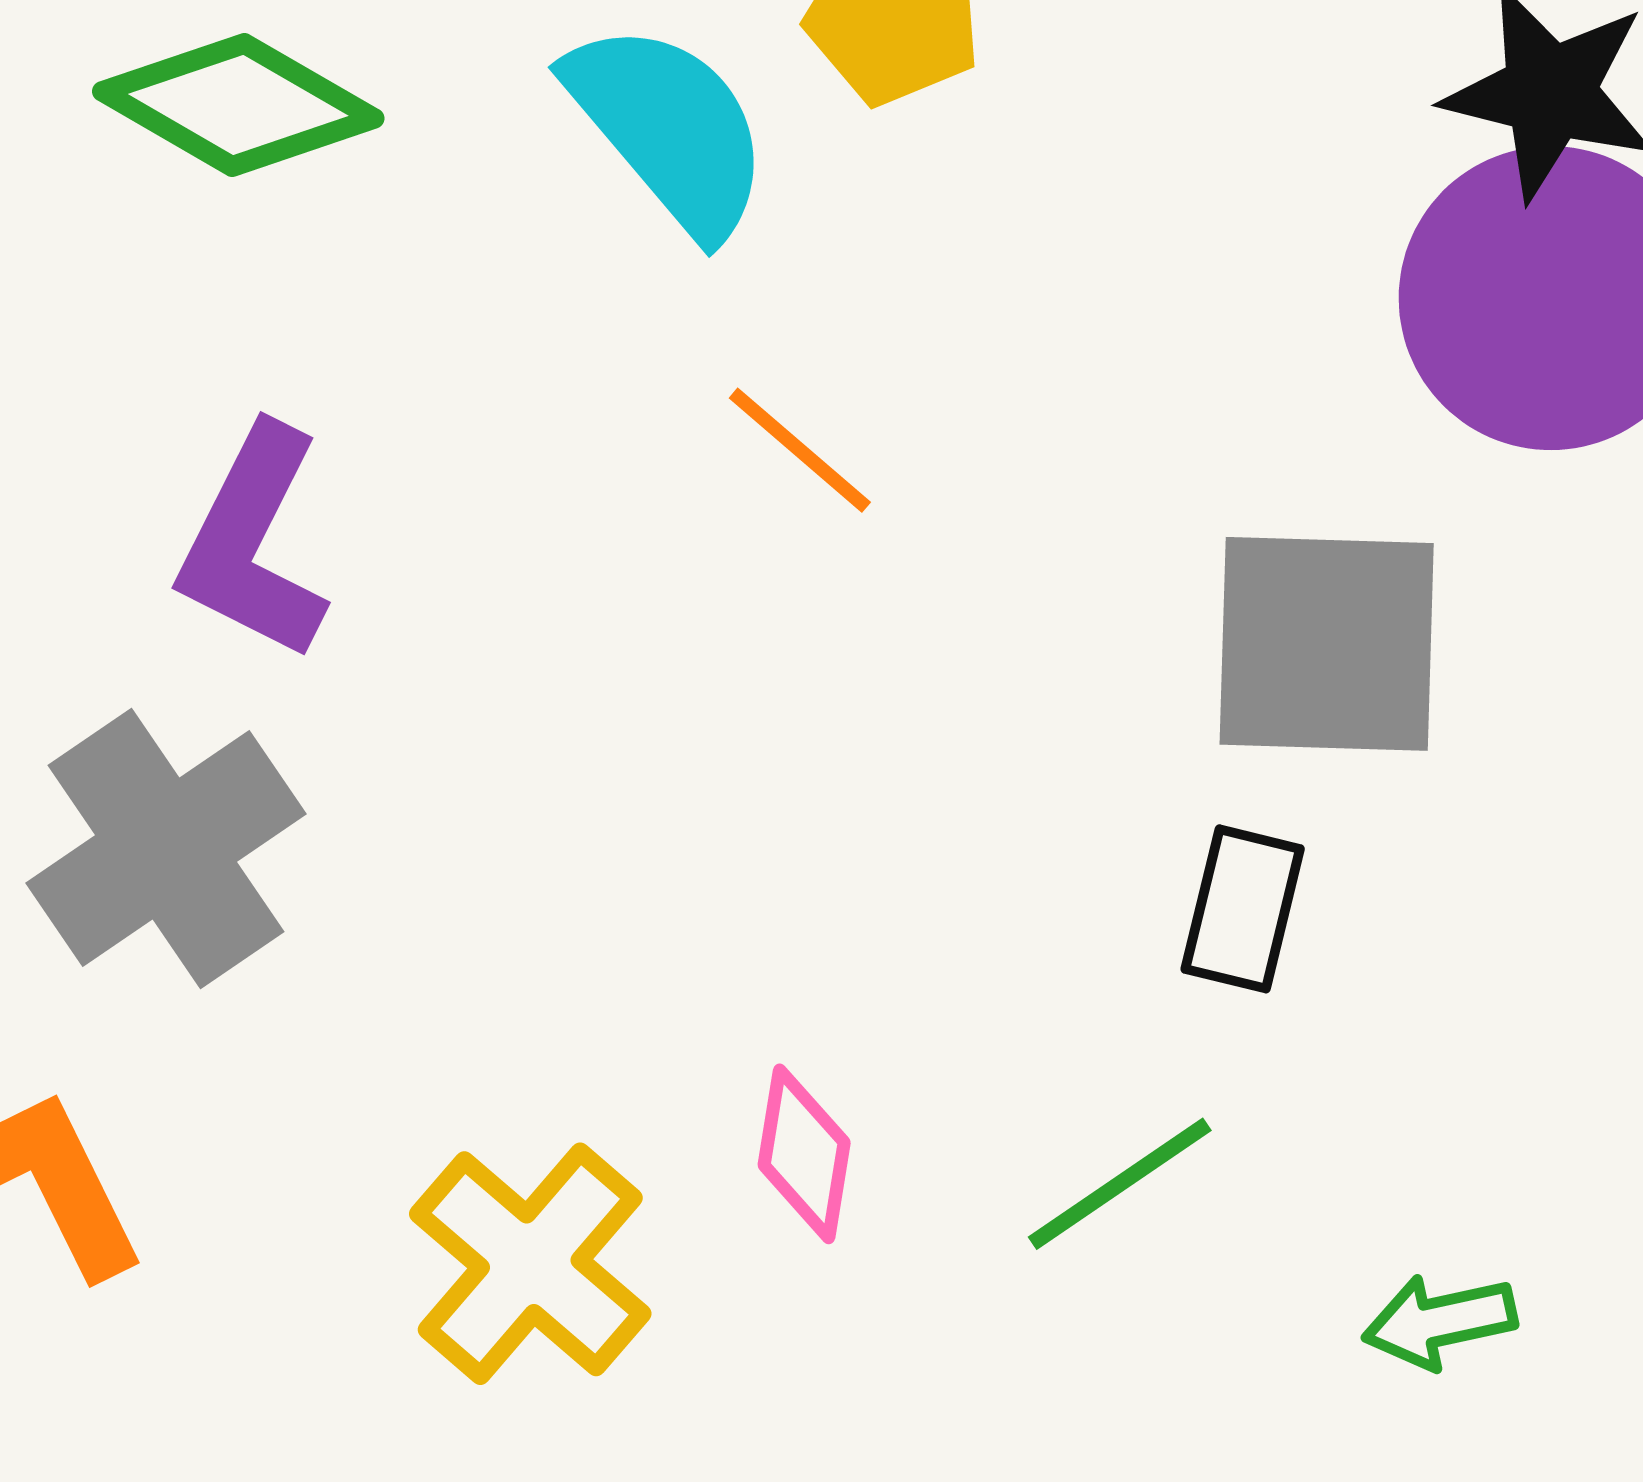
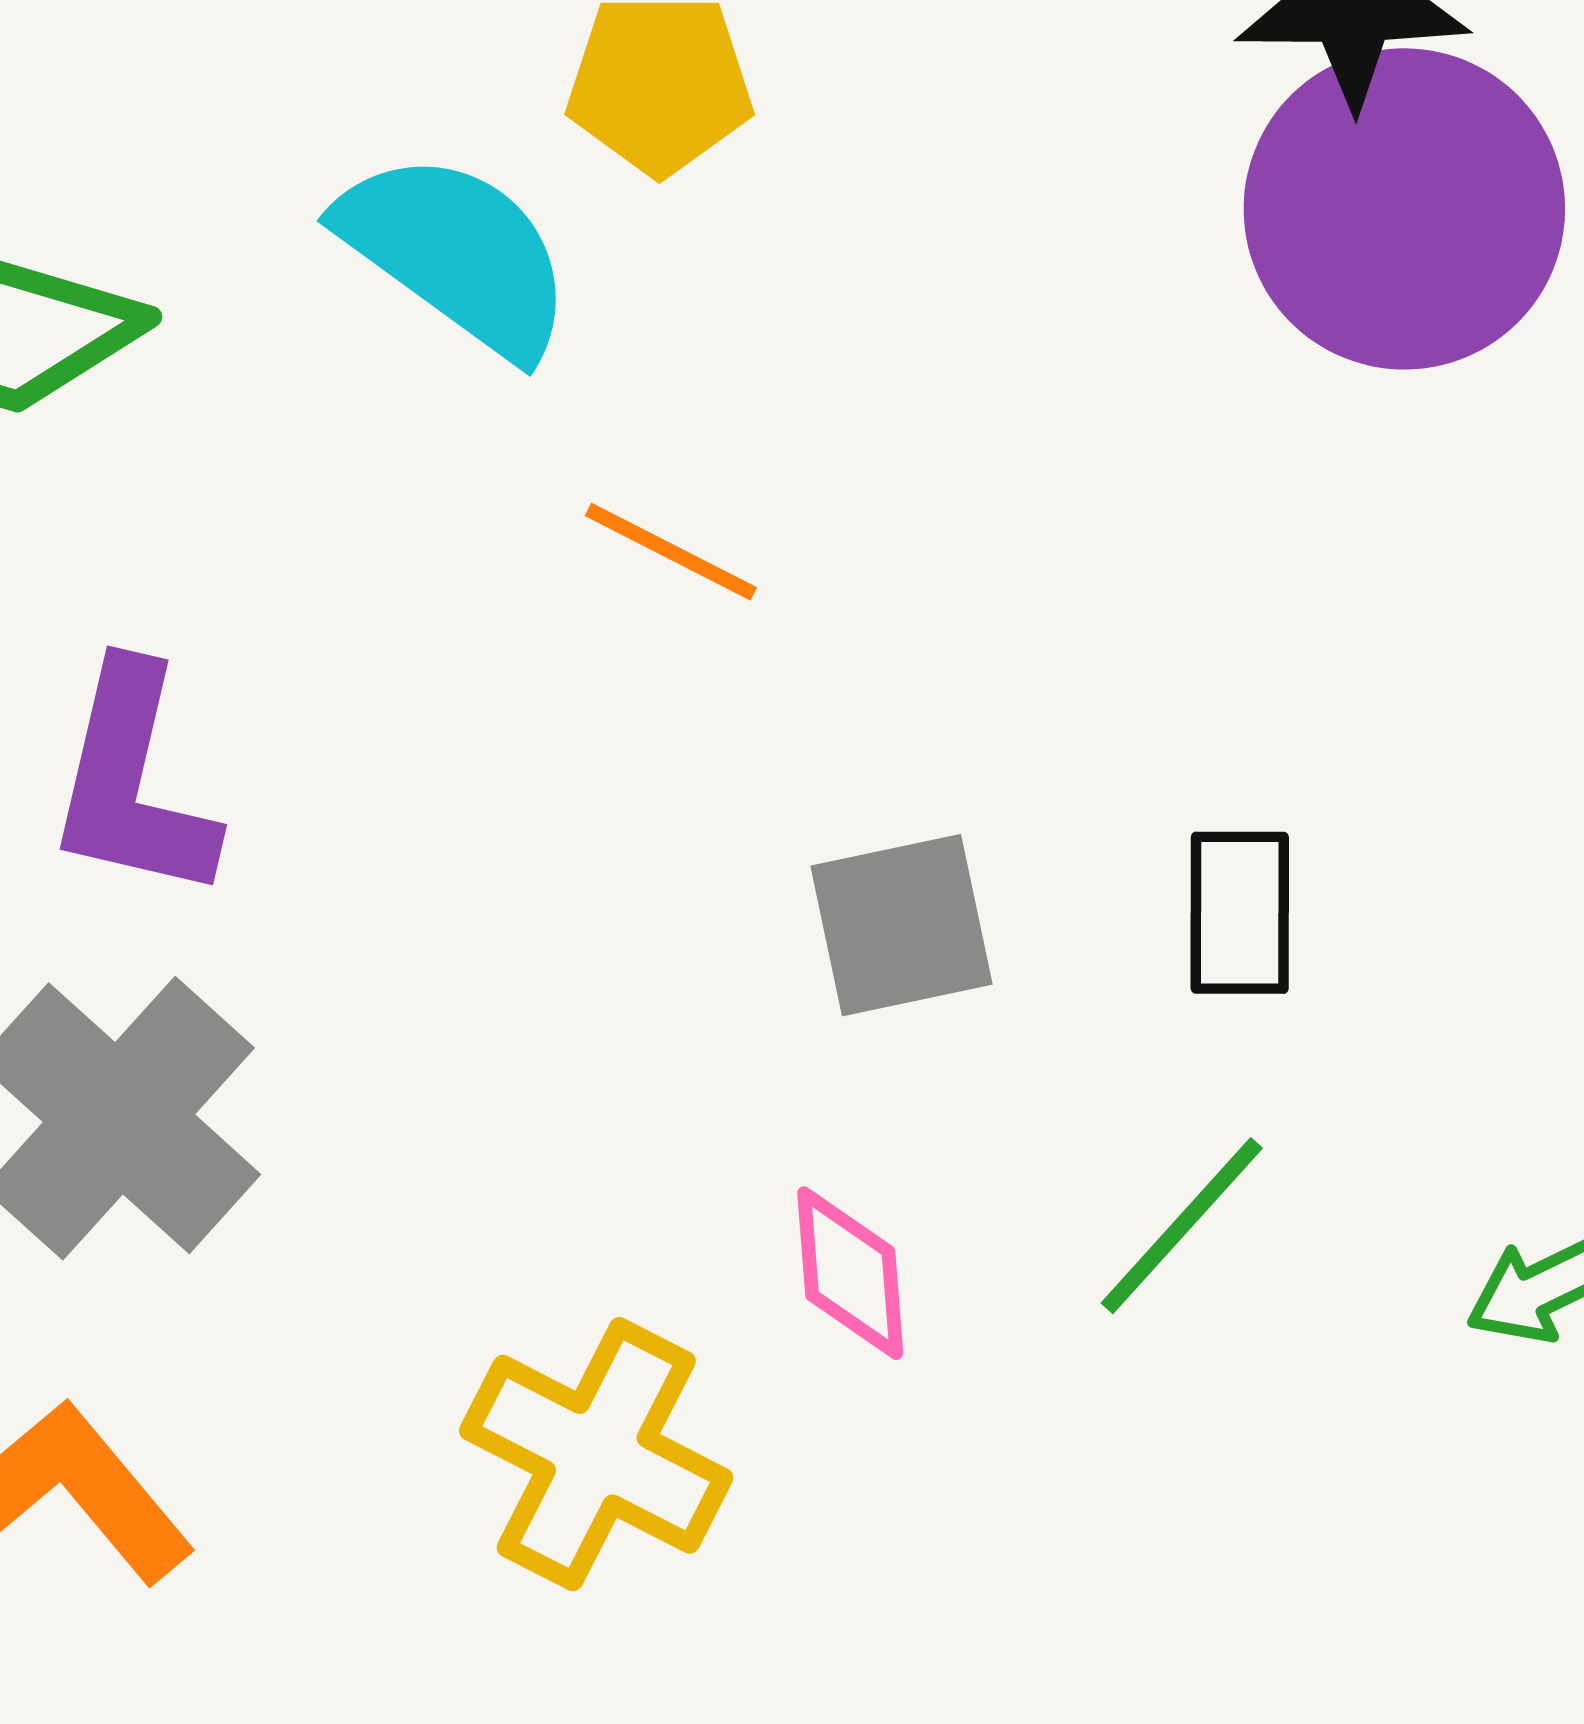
gray square: (1327, 644) -> (902, 925), moved, size x0.7

